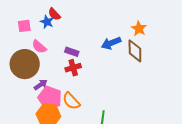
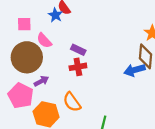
pink square: (24, 26) -> (24, 24), moved
blue arrow: (111, 43) -> (135, 70), moved
pink pentagon: (50, 98) -> (21, 96), moved

